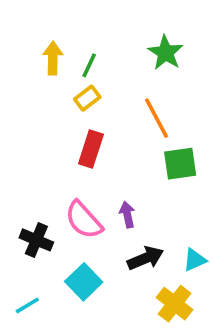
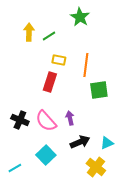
green star: (165, 53) -> (80, 17), moved
green line: (89, 65) -> (49, 36), turned 32
yellow rectangle: (87, 98) -> (59, 60), moved, turned 48
orange line: (156, 118) -> (86, 65), turned 35
black cross: (36, 240) -> (20, 120), moved

